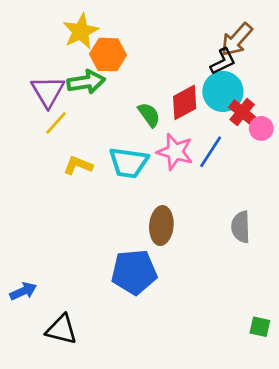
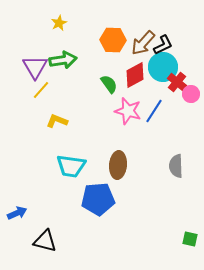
yellow star: (81, 31) -> (59, 23), size x0.6
brown arrow: (237, 40) -> (143, 43), moved
orange hexagon: (108, 55) -> (113, 40), moved
cyan trapezoid: (129, 163) -> (71, 166), moved

